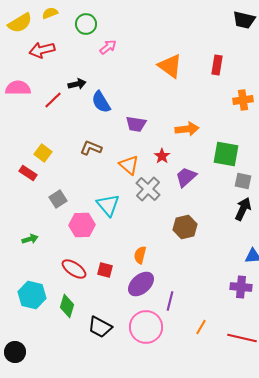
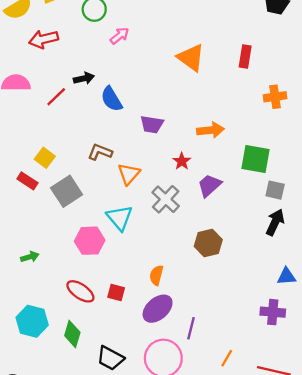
orange triangle: (129, 165) -> (129, 174), moved, turned 30
gray square: (58, 199) -> (67, 191), moved, size x1.5

